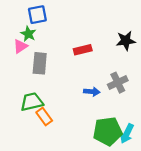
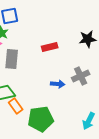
green pentagon: (108, 131) -> (41, 119), moved

